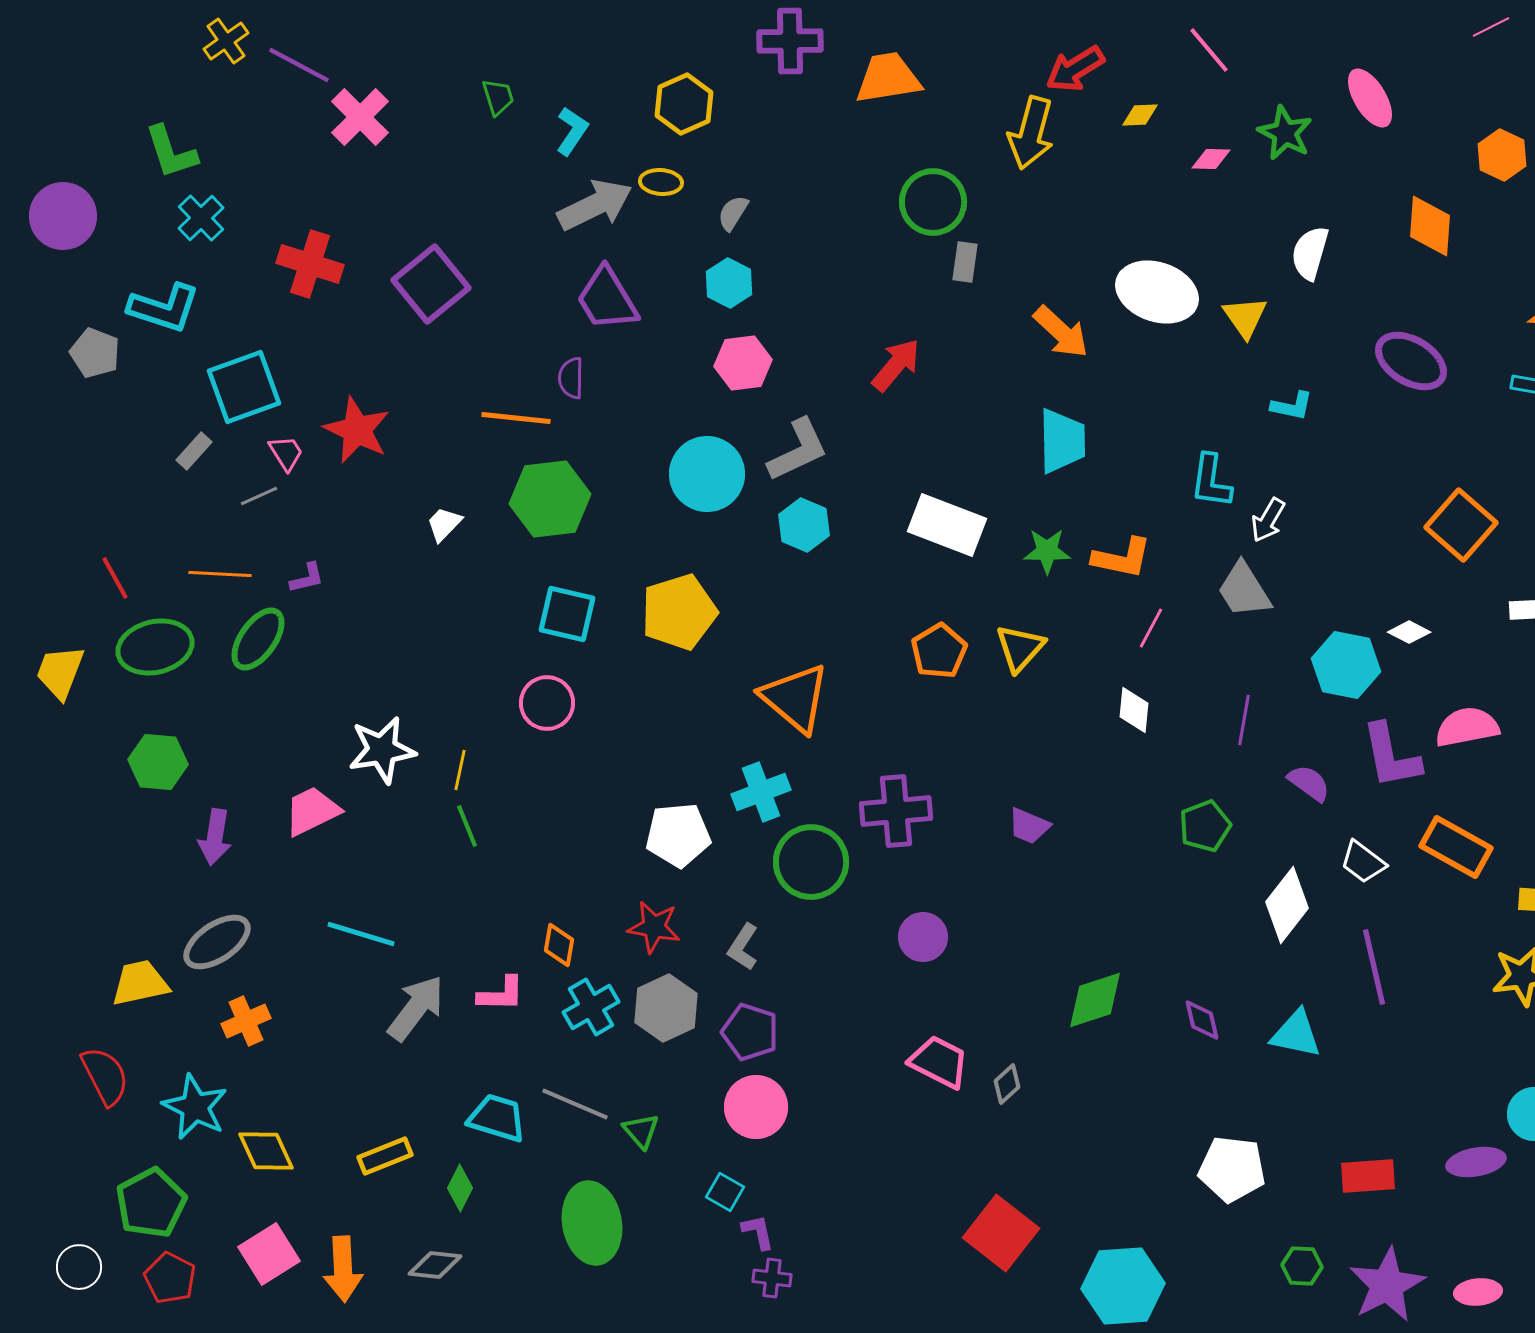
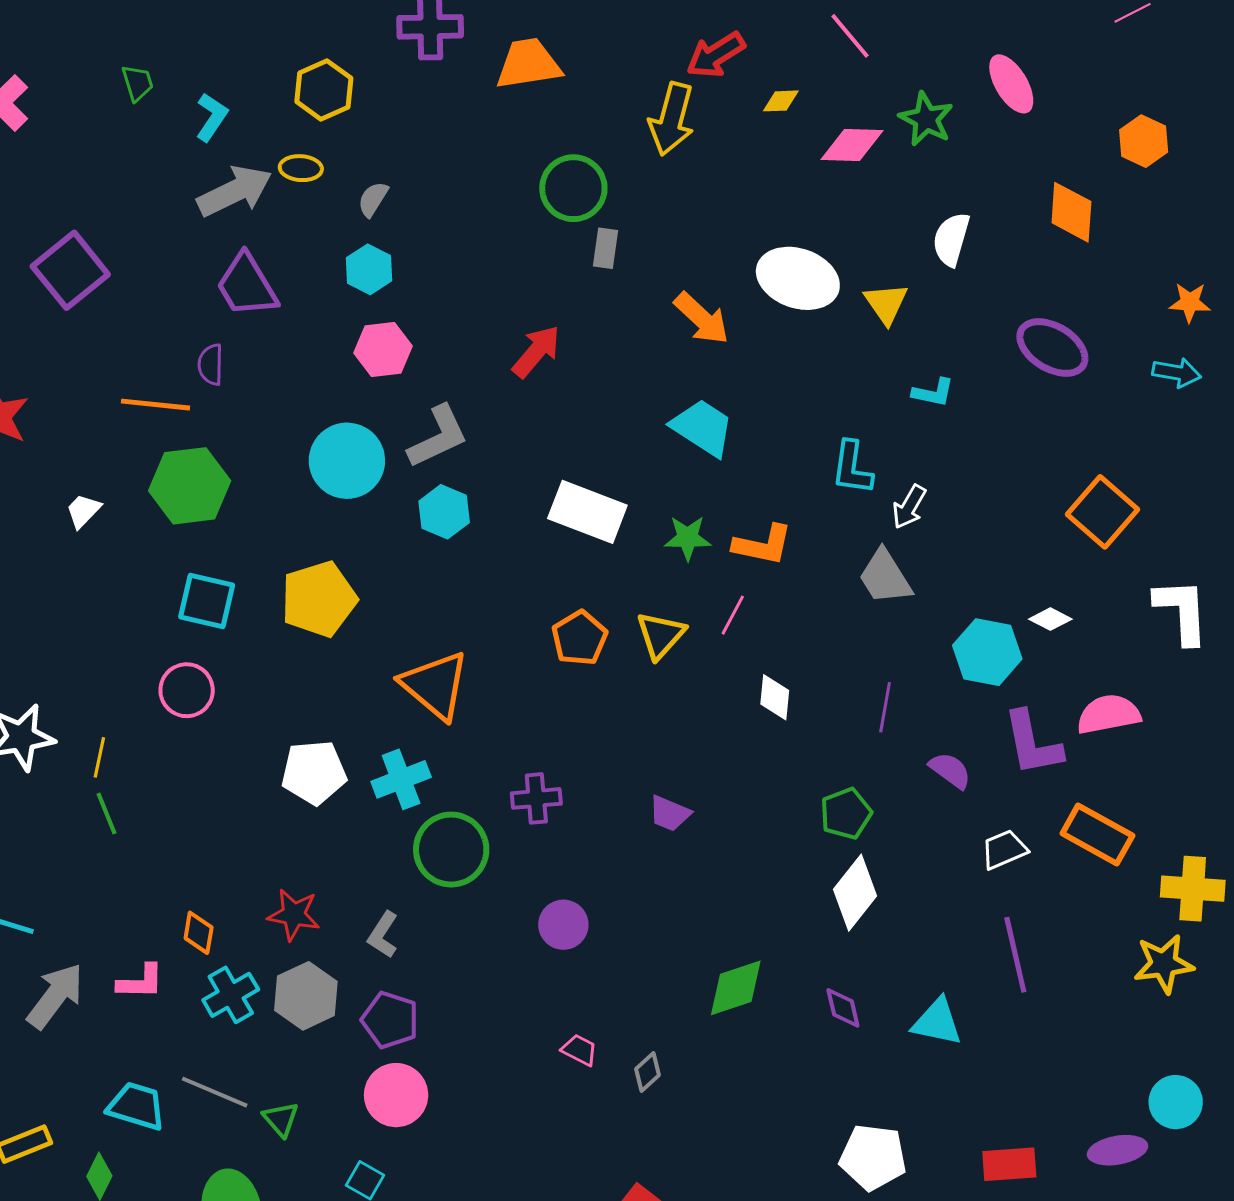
pink diamond: (1211, 159) -> (852, 145), size x1.6
cyan trapezoid: (1062, 441) -> (703, 428), turned -56
pink line: (1151, 628) -> (733, 615), moved
purple cross: (896, 811) -> (536, 798), size x0.7
white pentagon: (678, 835) -> (314, 772), moved
white trapezoid: (1363, 862) -> (1004, 850), turned 120
white diamond: (1287, 905) -> (855, 893), moved
pink trapezoid: (939, 1062) -> (579, 1050), size x0.6

